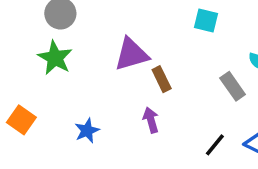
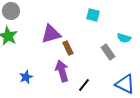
purple arrow: (151, 120) -> (62, 71), size x1.5
black line: (215, 145) -> (84, 85), moved

